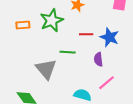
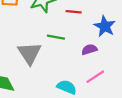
red line: (86, 34) -> (74, 12), moved
purple semicircle: (98, 59) -> (89, 49), turned 72

